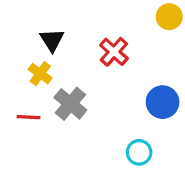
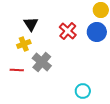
yellow cross: (40, 74) -> (24, 44), turned 32
blue circle: (163, 102) -> (97, 32), moved

